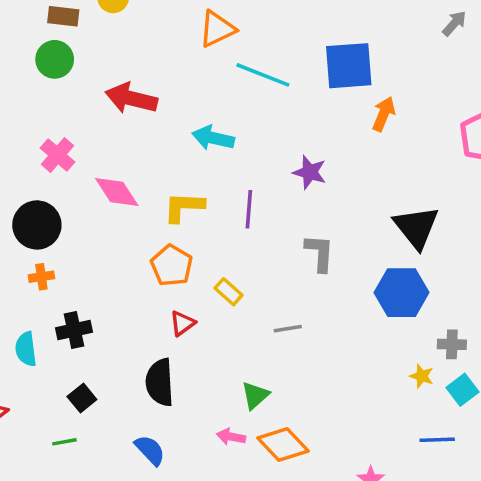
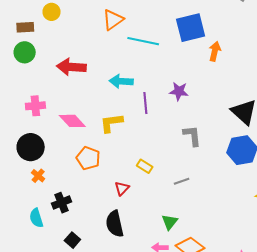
pink cross: (58, 155) -> (35, 106), turned -36
purple line: (249, 209) -> (145, 103), moved
orange pentagon: (172, 266) -> (88, 158), moved
orange cross: (41, 277) -> (38, 176), turned -32

